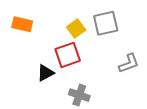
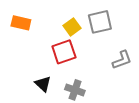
black triangle: (45, 73) -> (43, 84), moved, turned -48

